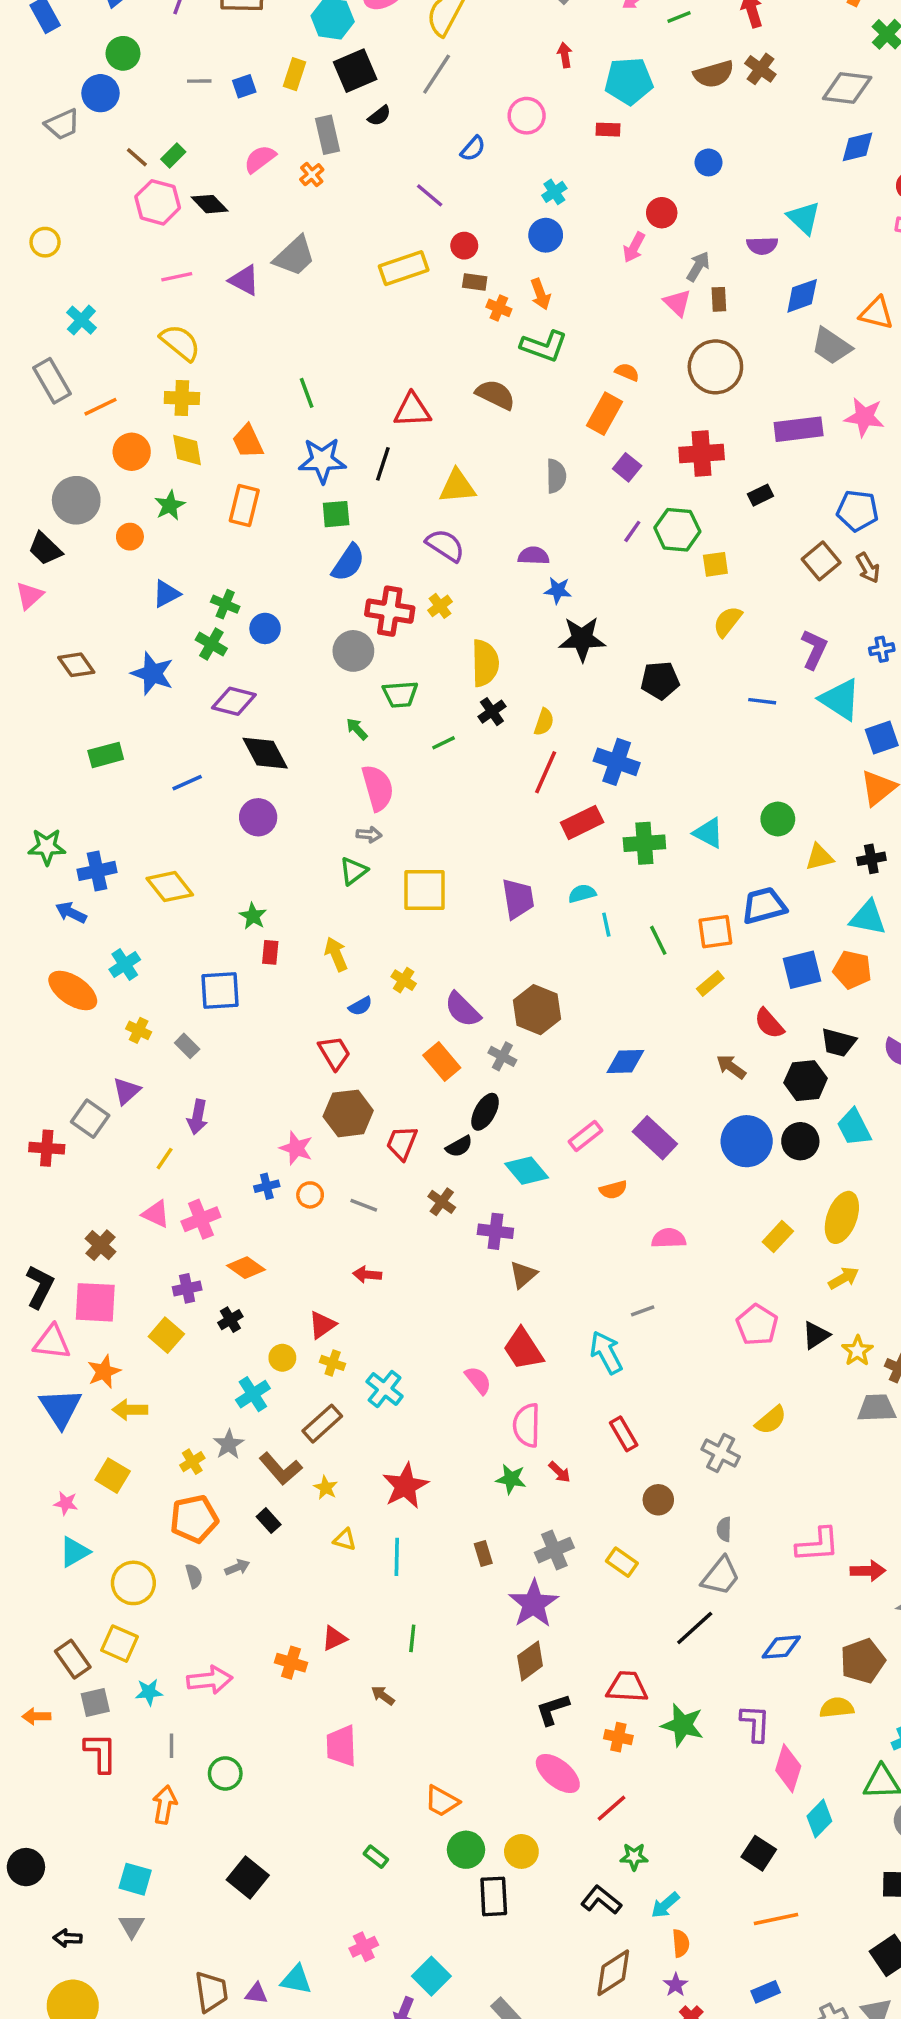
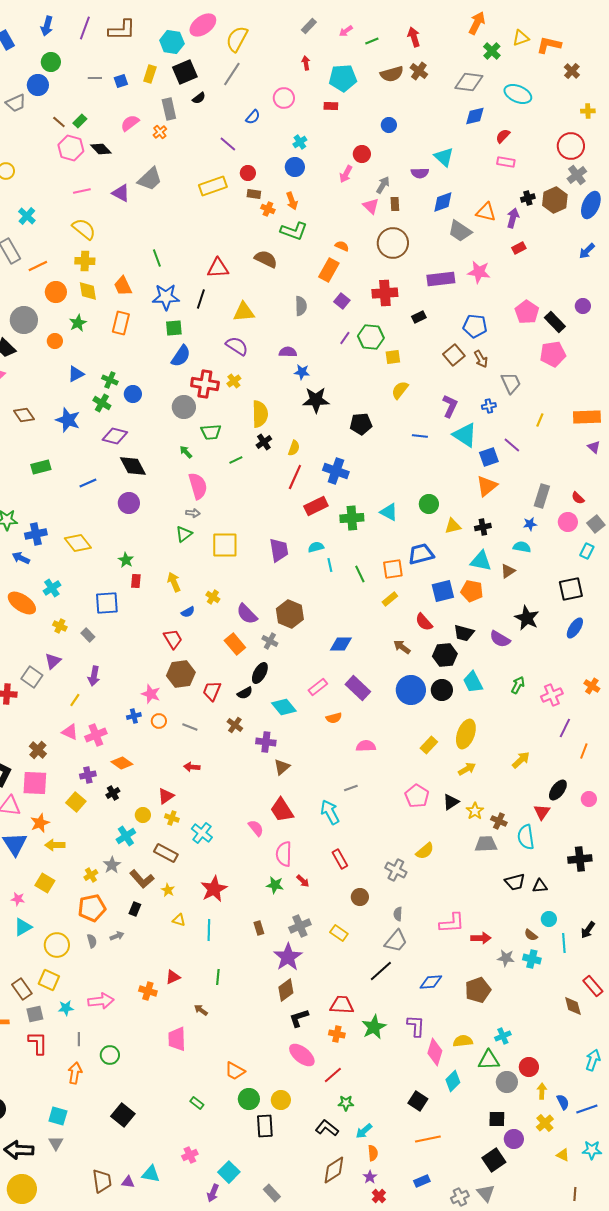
brown rectangle: (322, 1424) -> (166, 853), turned 70
black rectangle: (269, 1521) -> (135, 909), turned 64
yellow semicircle: (837, 1708) -> (463, 1041), moved
green star: (683, 1725) -> (374, 1027), turned 30
black arrow: (68, 1938) -> (19, 1150), size x1.8

